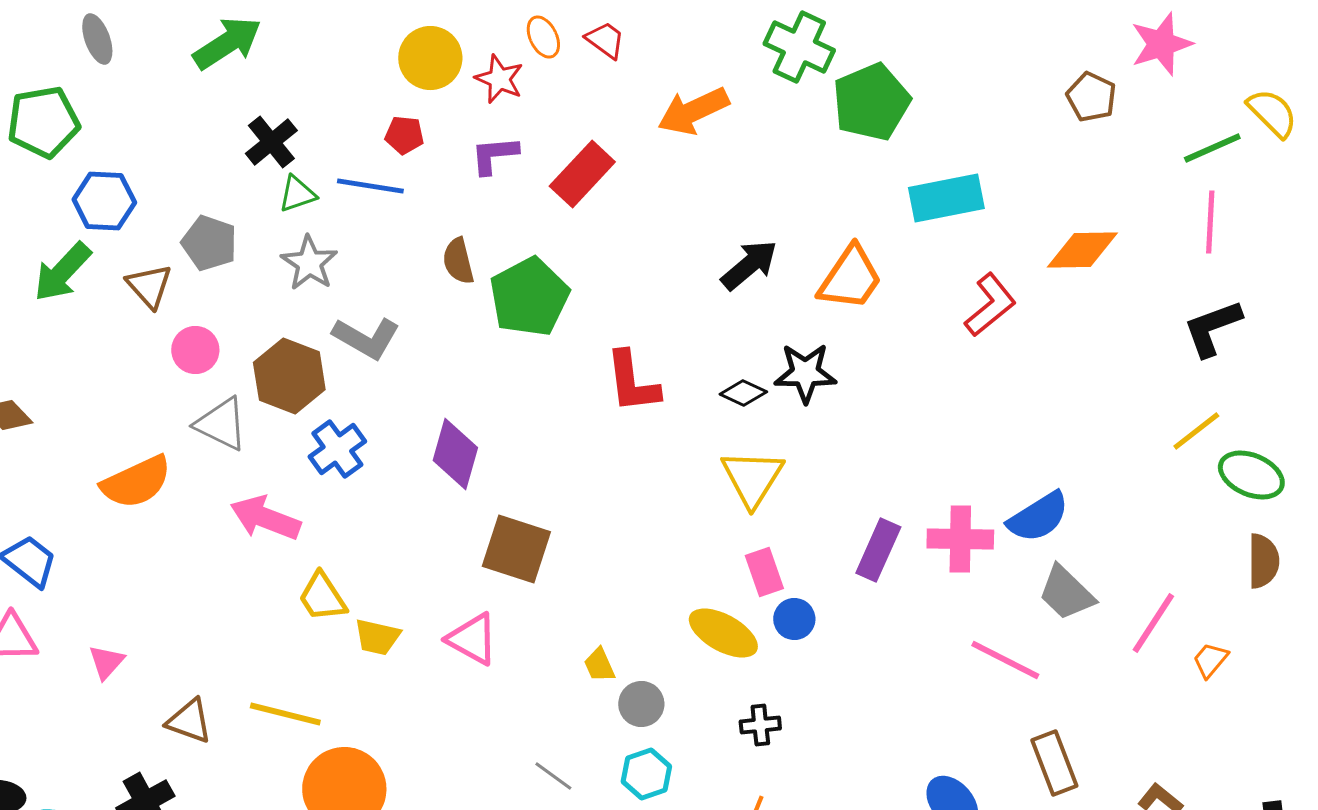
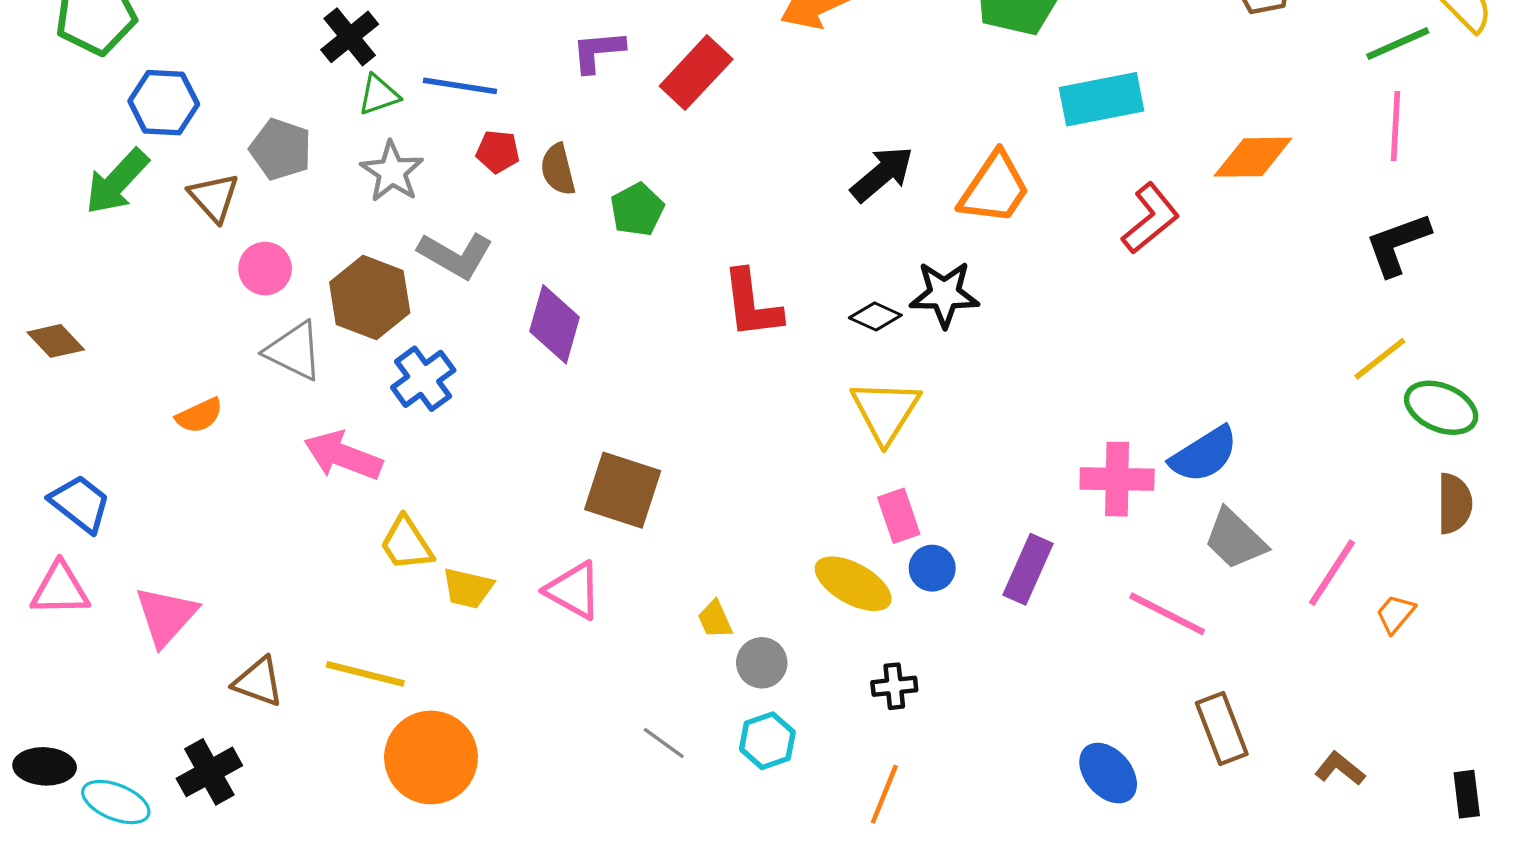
red pentagon: (404, 135) -> (498, 152), moved
green pentagon: (529, 297) -> (637, 210), size x0.6
purple diamond: (455, 454) -> (555, 324), moved
orange semicircle: (136, 482) -> (199, 416), size x0.6
purple rectangle: (878, 550) -> (1028, 569), moved
pink triangle: (106, 662) -> (166, 616), size x1.6

